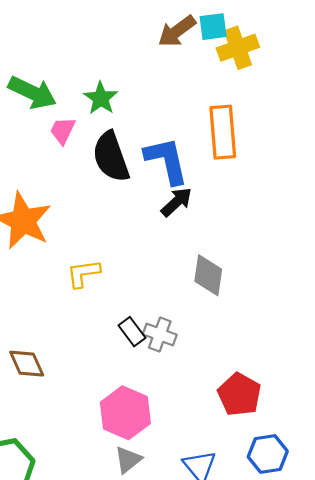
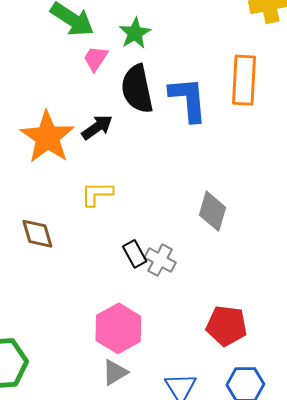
black arrow: (177, 202) -> (97, 127), moved
brown diamond: (27, 364) -> (37, 234), moved
red pentagon: (239, 395) -> (226, 326), turned -30

